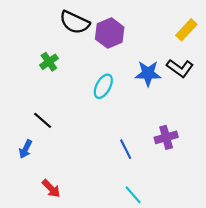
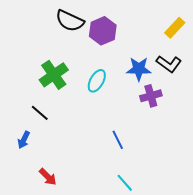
green cross: (49, 62) -> (54, 75), moved, size x1.6
purple cross: (166, 137) -> (151, 96), moved

